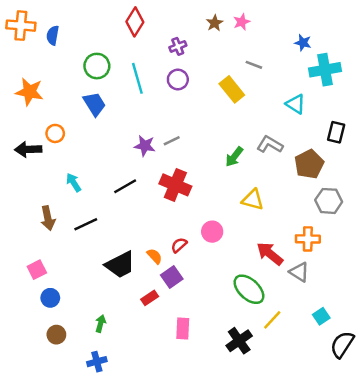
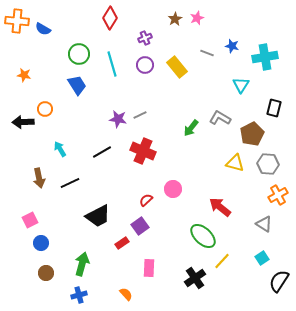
blue semicircle: (53, 35) -> (43, 29), turned -70
blue star: (303, 43) -> (232, 46), moved
yellow rectangle: (232, 89) -> (177, 67), moved
orange star: (29, 92) -> (24, 75), size x0.6
cyan triangle: (296, 104) -> (241, 85), turned 30
yellow triangle: (253, 200) -> (235, 163), moved
orange cross: (308, 239) -> (278, 195), moved, turned -30
orange semicircle: (155, 256) -> (126, 294), moved
gray triangle: (299, 272) -> (264, 224), moved
green arrow: (101, 324) -> (82, 264), size x1.6

